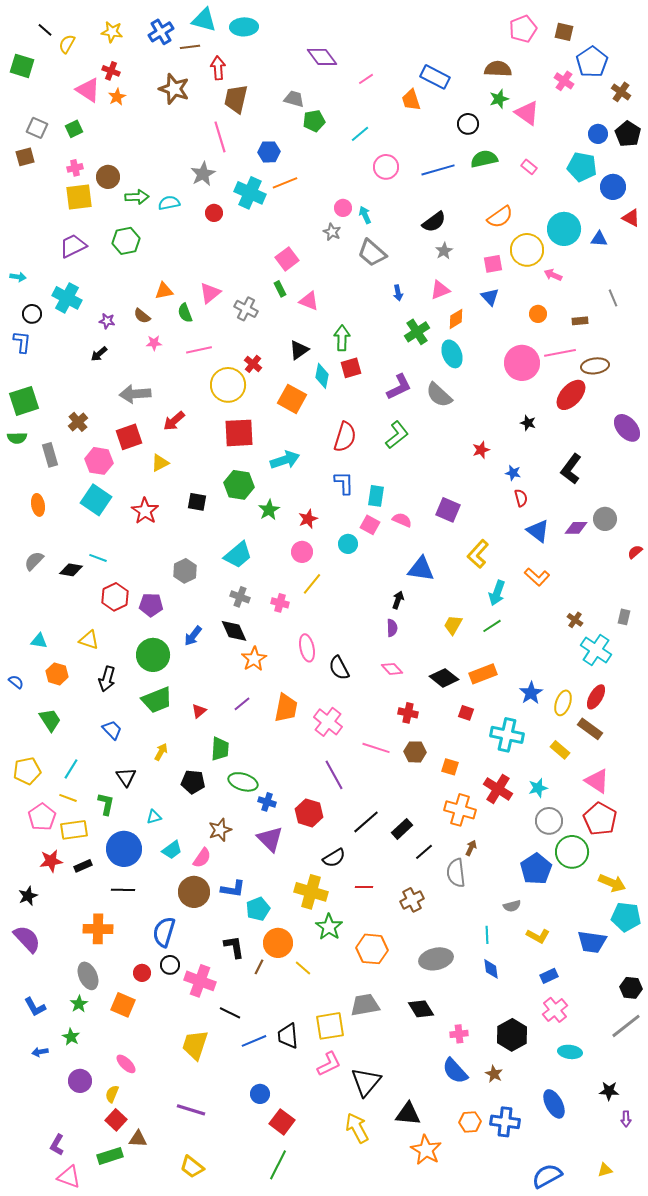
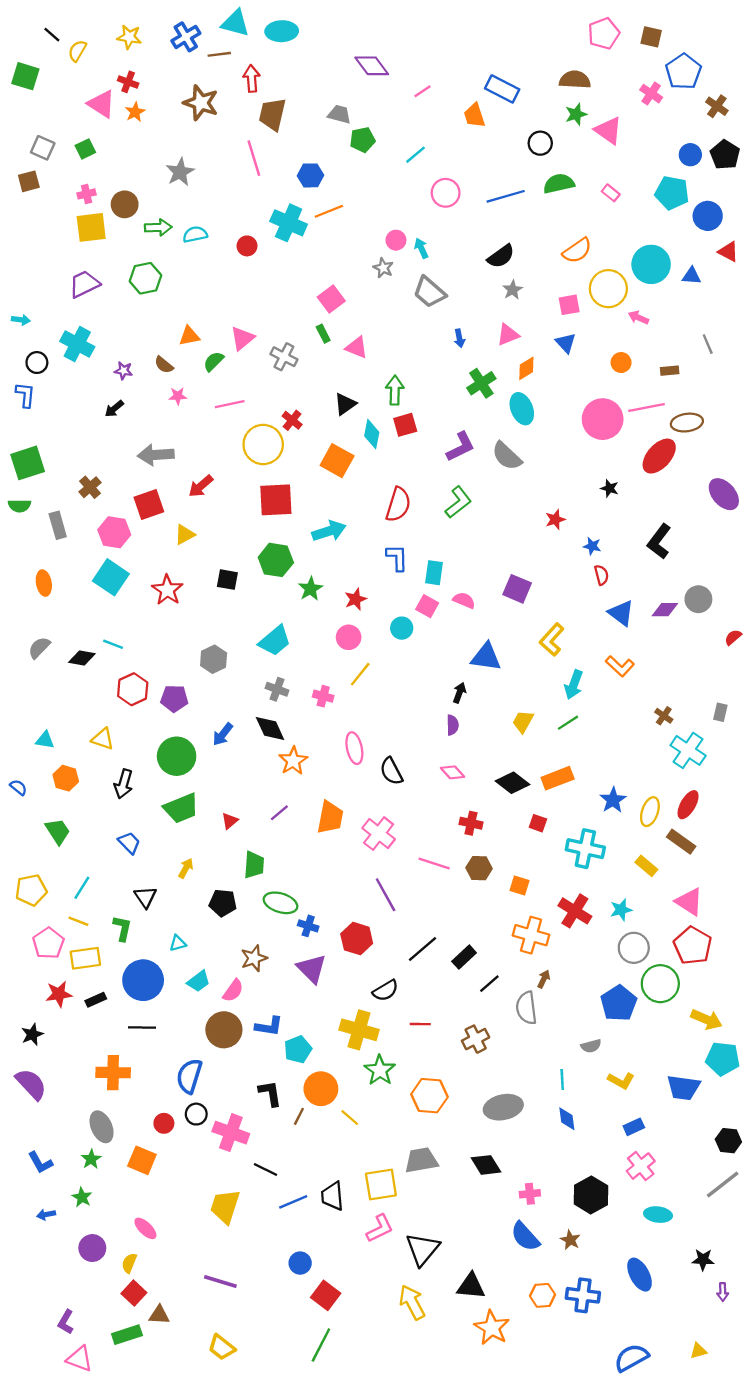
gray star: (203, 174) -> (180, 172), moved
green semicircle: (185, 313) -> (214, 361), turned 66

